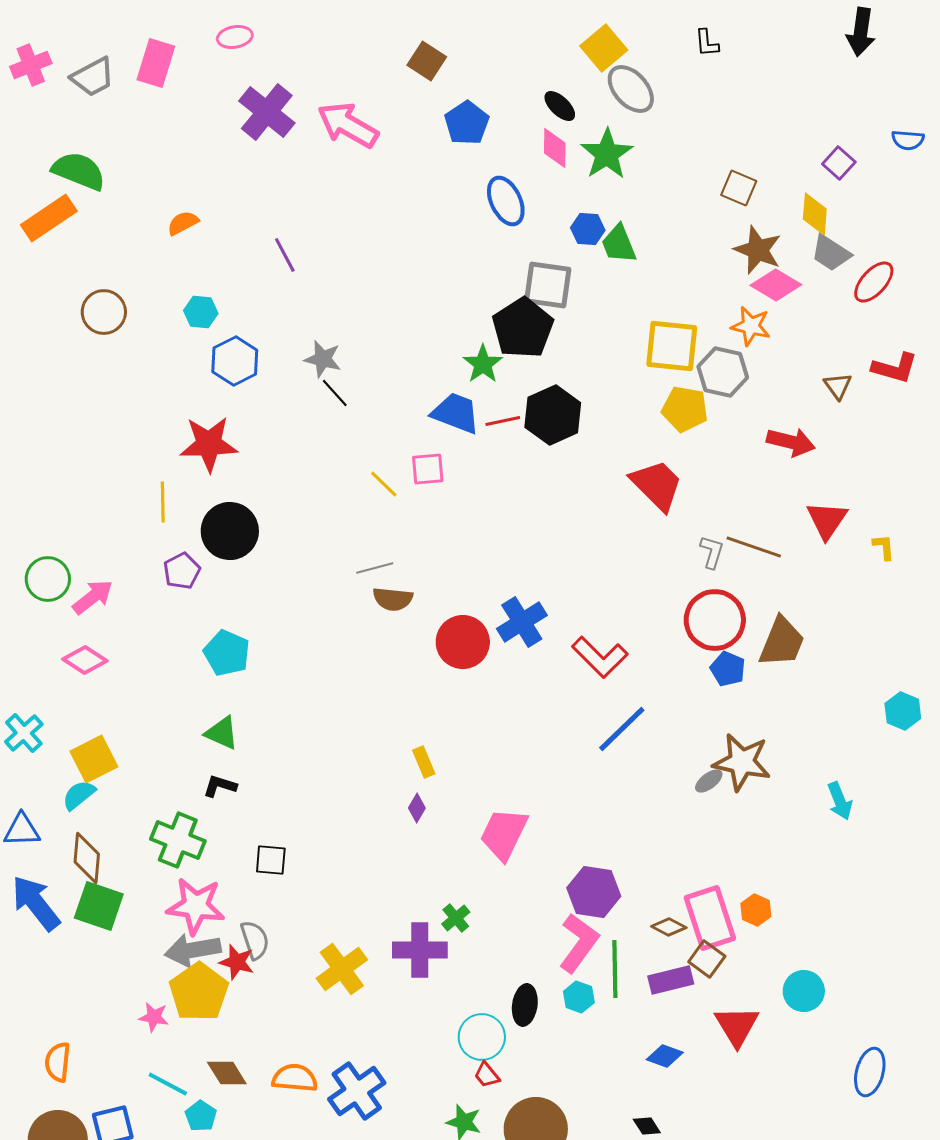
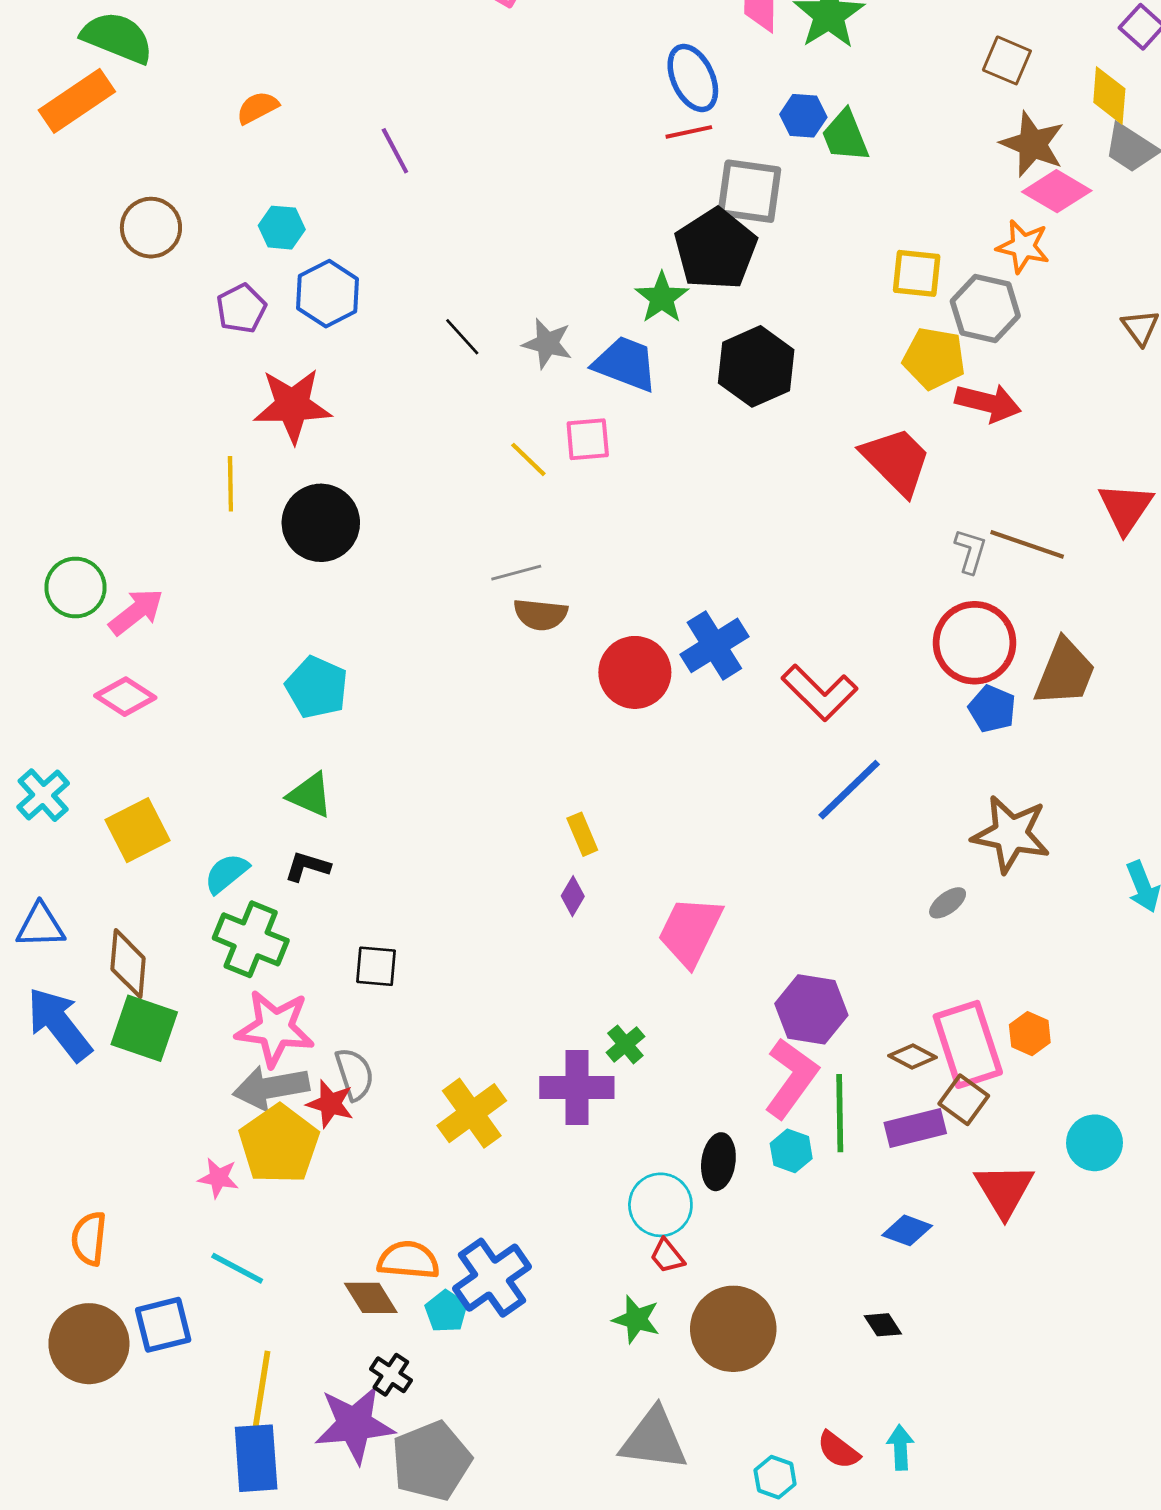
yellow square: (672, 346) -> (917, 273), size x0.7
gray star: (323, 359) -> (547, 344), moved
red line: (503, 421) -> (689, 132), moved
red arrow: (791, 442) -> (988, 403), moved
purple pentagon: (182, 571) -> (241, 308), moved
gray ellipse: (709, 781) -> (948, 903), moved
cyan semicircle: (79, 795) -> (226, 873), moved
brown diamond: (227, 1073) -> (371, 1298), moved
cyan pentagon: (201, 1116) -> (446, 1311), moved

